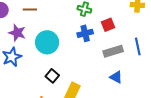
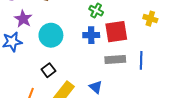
red square: (108, 25) -> (116, 32), size x1.6
blue triangle: (116, 77) -> (96, 87), moved

